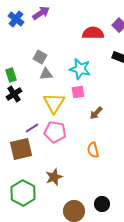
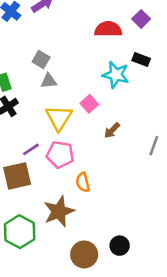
cyan star: (80, 69) -> (116, 75), moved
pink square: (78, 92) -> (89, 104), turned -32
orange semicircle: (93, 150) -> (83, 182), moved
brown star: (54, 177) -> (59, 211), size x1.4

